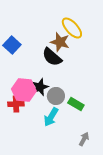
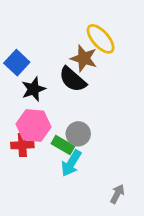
black star: (40, 87) -> (34, 89), moved
green rectangle: (76, 104) -> (63, 145), moved

